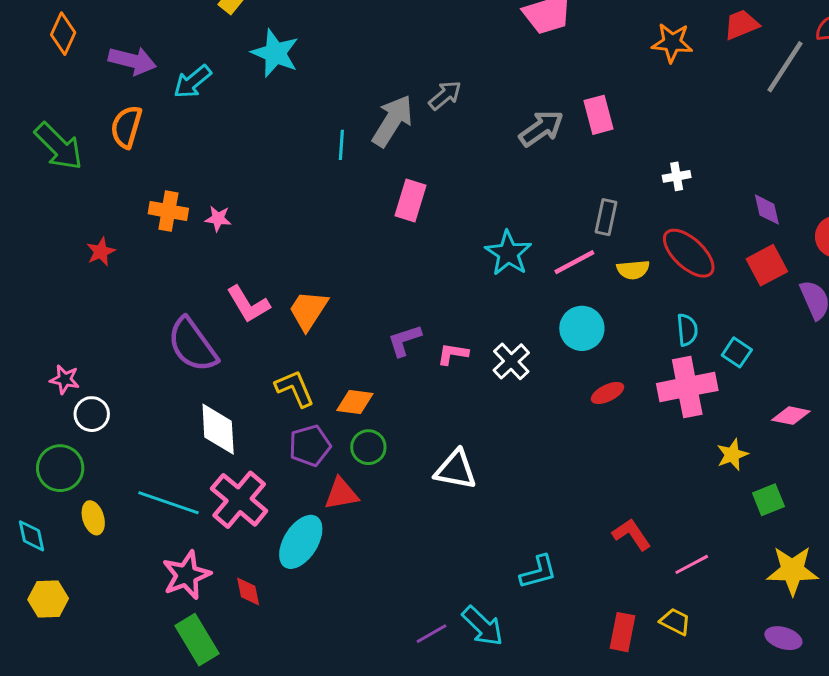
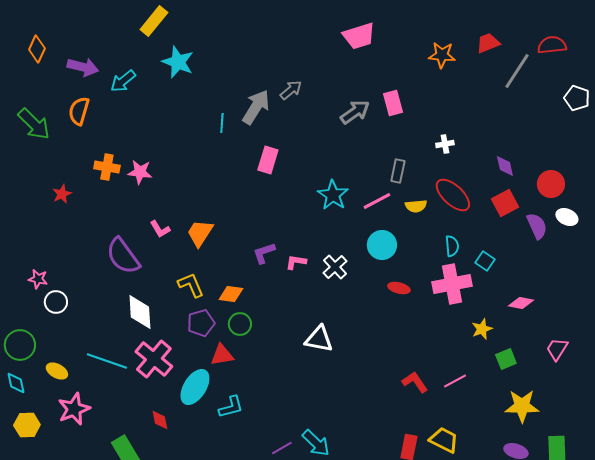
pink star: (218, 219) -> (140, 172), size x1.4
pink L-shape: (248, 304) -> (160, 229), size x0.7
red ellipse: (607, 393) -> (399, 288), turned 40
green circle: (60, 468) -> (20, 345), moved
white triangle: (456, 470) -> (319, 339), moved
yellow ellipse: (93, 518) -> (57, 371), turned -45
pink line: (692, 564) -> (455, 381), moved
cyan L-shape: (538, 572) -> (231, 407), moved
pink star: (186, 575) -> (74, 409), moved
yellow trapezoid: (675, 622) -> (444, 440), size x1.4

